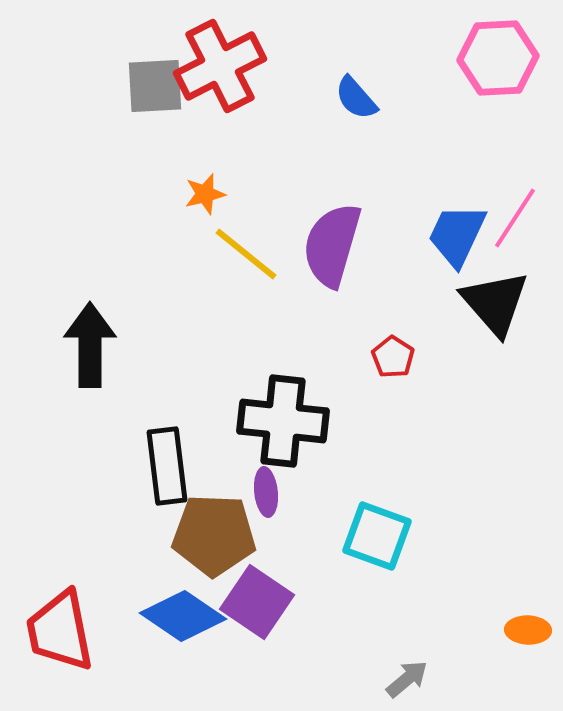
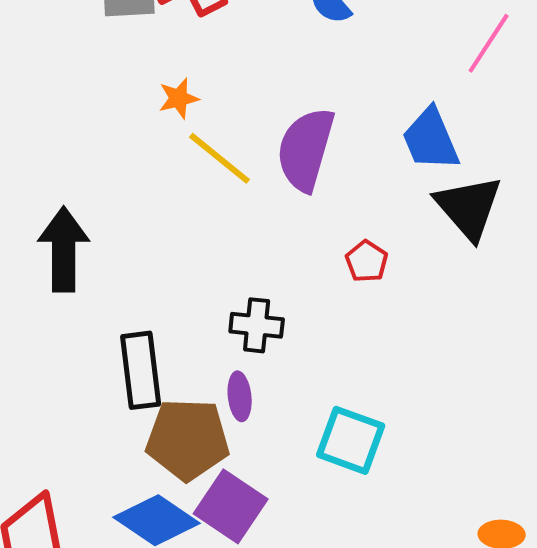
pink line: (515, 218) -> (489, 43), moved
blue trapezoid: (457, 235) -> (431, 139), turned -48
black cross: (283, 421) -> (257, 325), size x0.6

